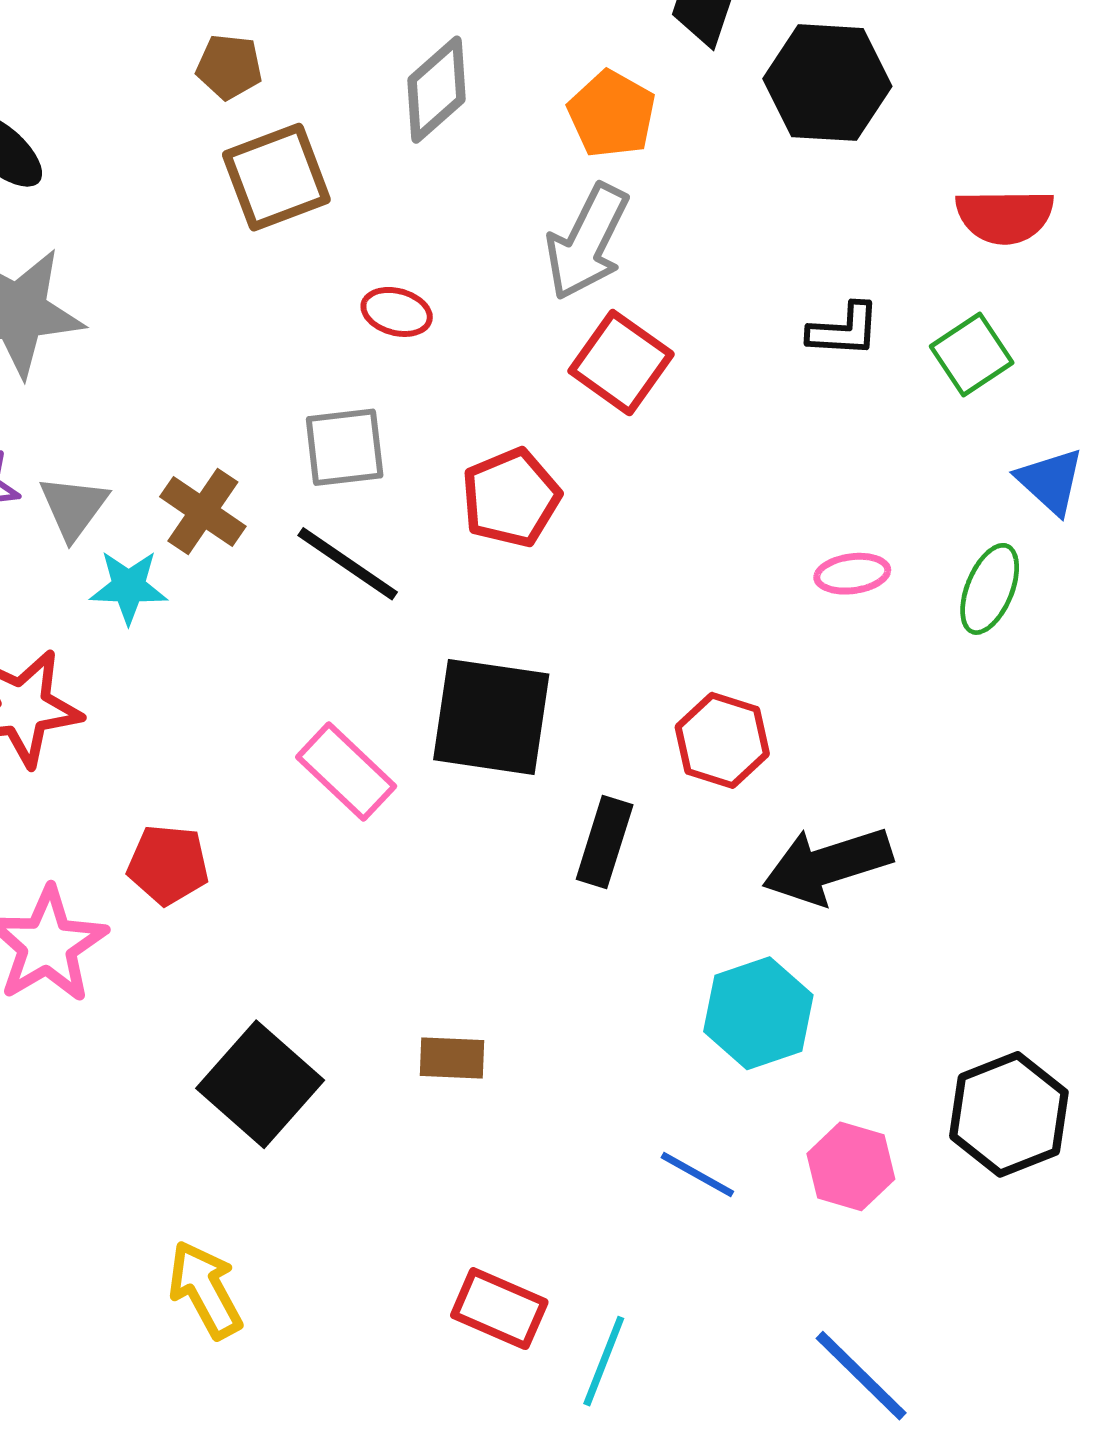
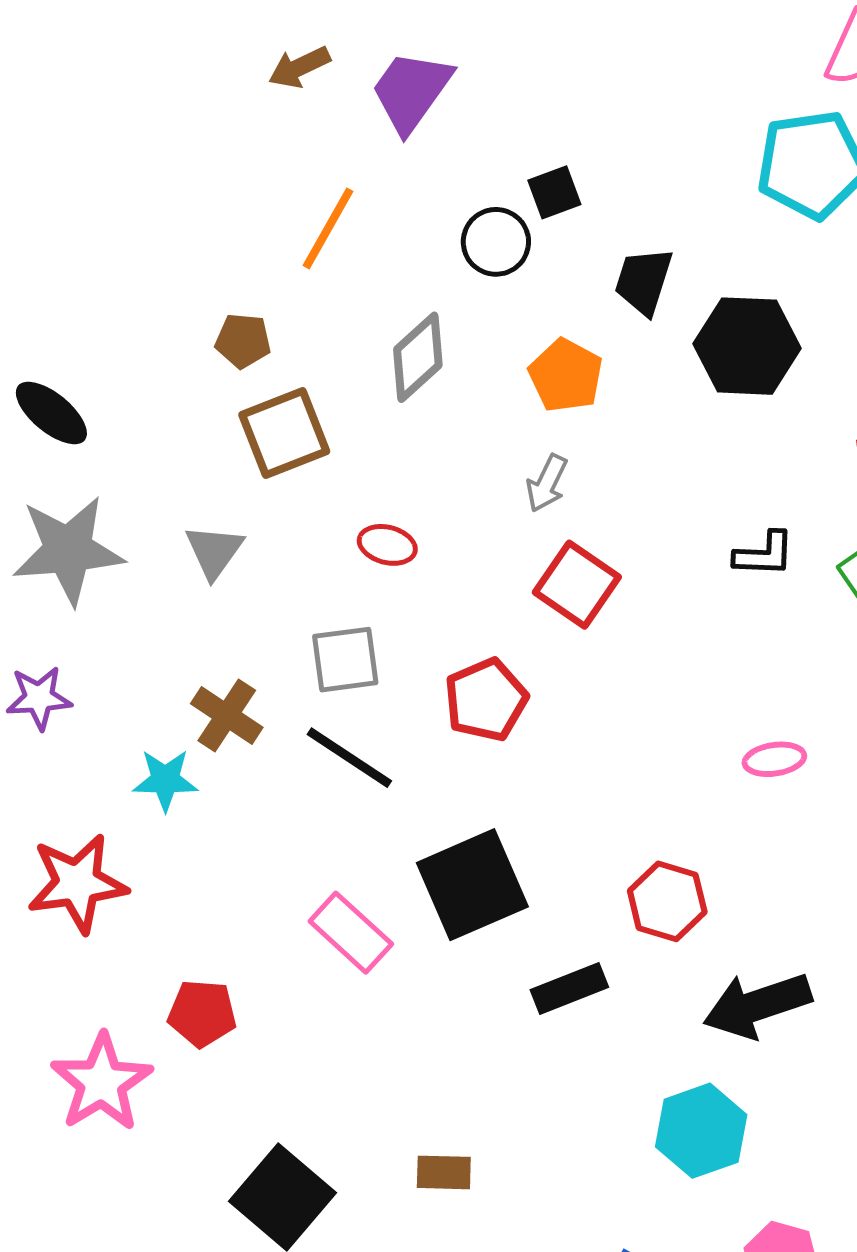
gray arrow: (587, 242) -> (547, 483), size x0.6
gray triangle: (74, 507) -> (214, 551), moved
black square: (491, 717) -> (472, 885), turned -31
black rectangle: (605, 842) -> (569, 989), turned 52

